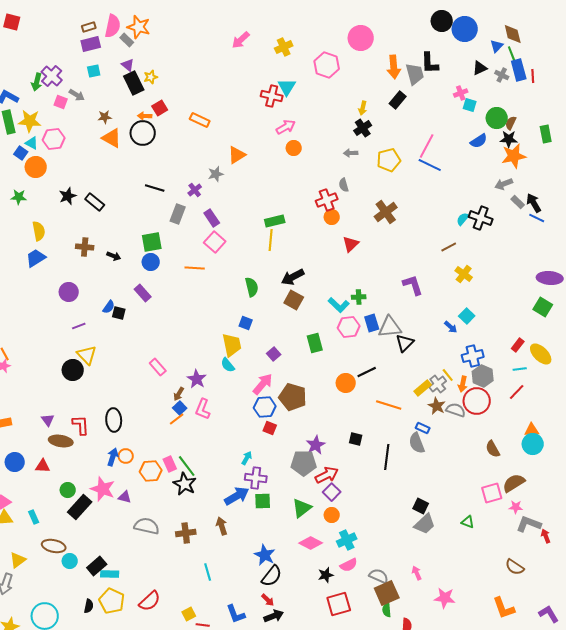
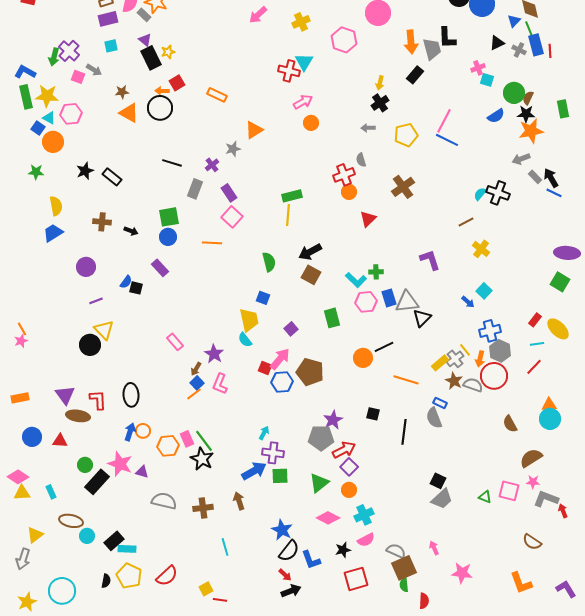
purple triangle: (48, 420) -> (65, 395), size x1.5
red square: (270, 428) -> (265, 368), moved
pink square: (492, 493) -> (509, 491), moved, turned 30
blue L-shape: (236, 614) -> (311, 560), moved

